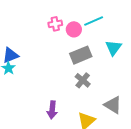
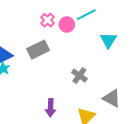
pink cross: (55, 24) -> (48, 20), turned -32
gray rectangle: (81, 55) -> (38, 50), moved

